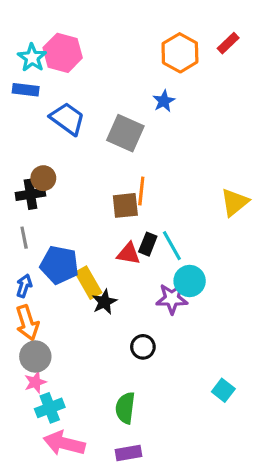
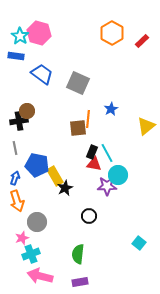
red rectangle: (228, 43) -> (142, 41), moved
blue star: (164, 101) -> (111, 109), moved
red triangle: (128, 254) -> (94, 164), moved
gray circle: (35, 357) -> (37, 222), moved

